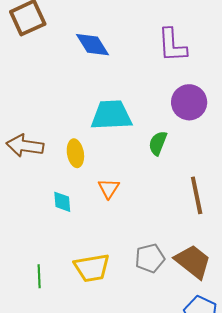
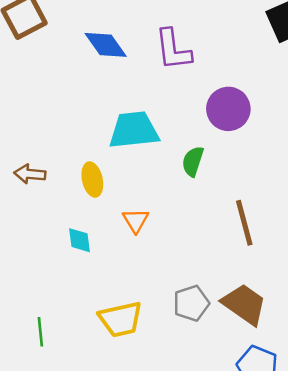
purple L-shape: (172, 45) -> (173, 50), moved
brown arrow: (25, 146) -> (30, 174), size x0.7
green line: (39, 276) -> (40, 332), moved

